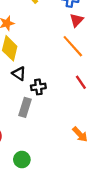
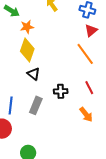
black cross: (38, 87) -> (61, 91), moved
orange arrow: (80, 134) -> (86, 114), moved

